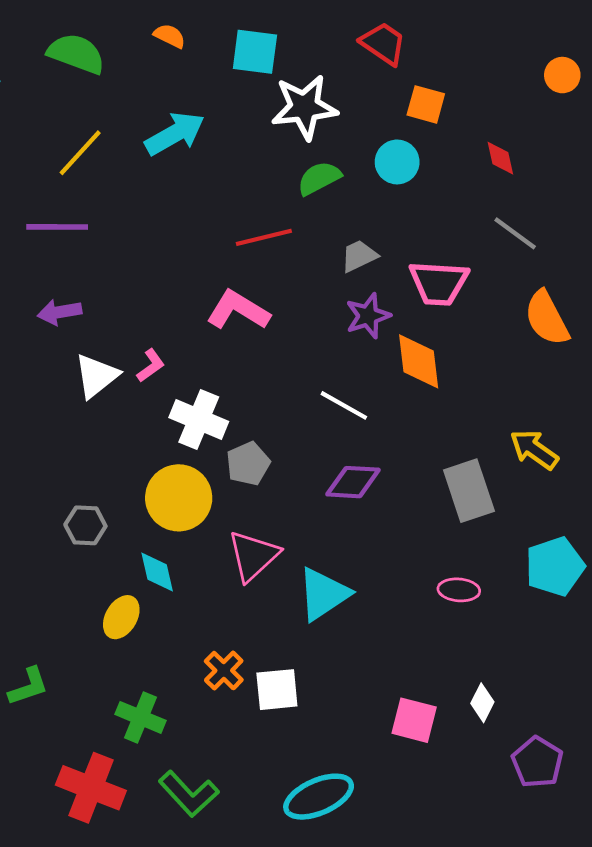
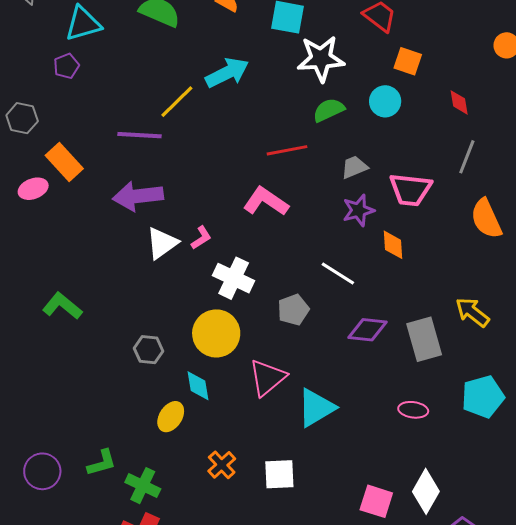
yellow line: (80, 153) -> (177, 102), moved
gray line: (515, 233) -> (467, 157), turned 72
purple arrow: (59, 312) -> (138, 196), size x1.6
orange diamond: (419, 361) -> (393, 245), size x0.7
gray pentagon: (248, 464) -> (293, 310), moved
purple diamond: (353, 482) -> (368, 330), moved
orange cross: (224, 671) -> (222, 465), moved
white diamond: (482, 703) -> (426, 491), size x1.6
green cross: (140, 717) -> (143, 486), moved

